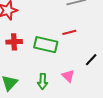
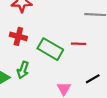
green arrow: (43, 81) -> (23, 70), moved

